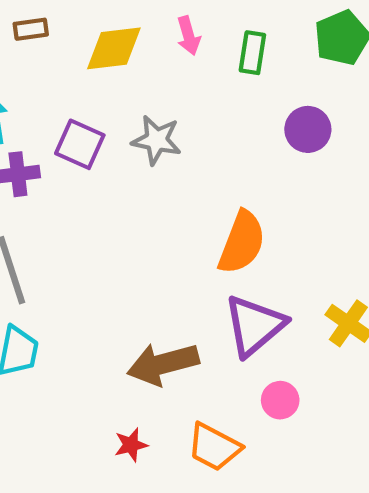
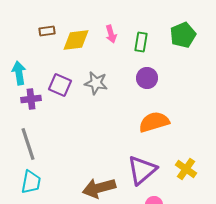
brown rectangle: (31, 29) -> (47, 31), moved
purple circle: (308, 129) -> (147, 78), moved
orange semicircle: (242, 242) -> (154, 122), moved, turned -128

